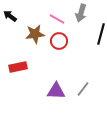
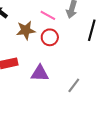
purple triangle: (56, 91) -> (40, 73), moved

